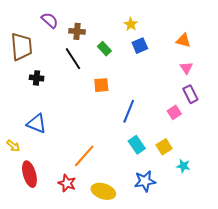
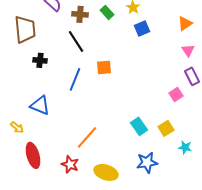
orange triangle: (183, 40) -> (185, 23), turned -49
green rectangle: (104, 49) -> (107, 12), moved
blue line: (129, 111) -> (75, 79), moved

